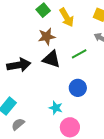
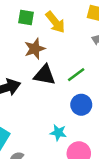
green square: (43, 10) -> (26, 17), turned -32
green line: (79, 54) -> (76, 75), moved

